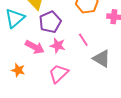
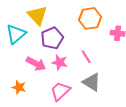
gray triangle: (102, 59) -> (92, 82), moved

